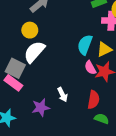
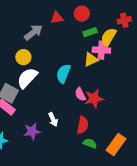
cyan semicircle: (85, 45) -> (63, 73), moved
yellow triangle: (104, 49) -> (91, 60), moved

